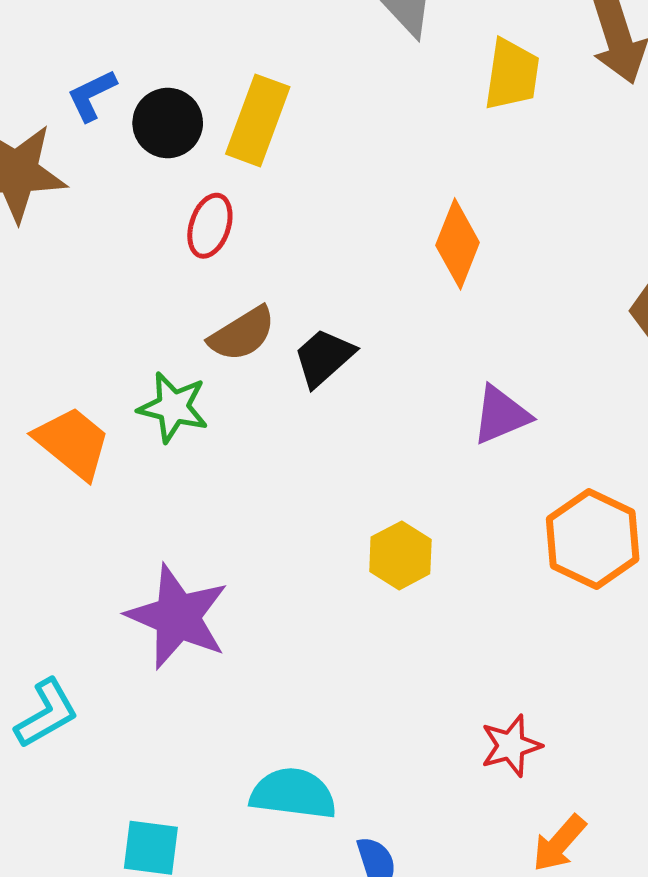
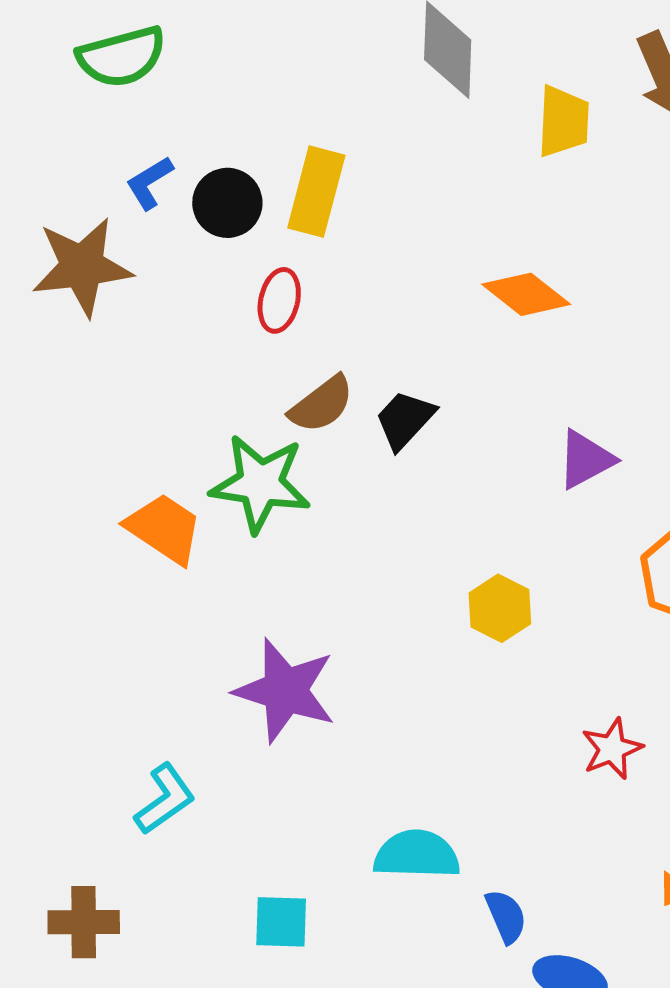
orange diamond: (458, 244) -> (526, 294), turned -68
green star: (173, 407) -> (260, 484), size x1.4
red star: (511, 746) -> (612, 749), moved

